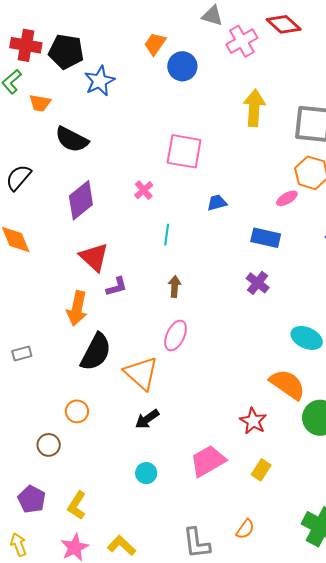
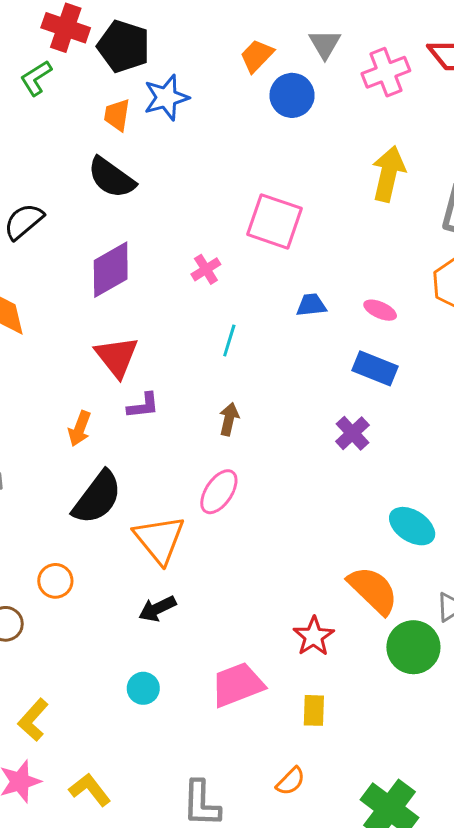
gray triangle: (212, 16) -> (325, 44), moved, turned 35
orange trapezoid: (40, 103) -> (117, 115), moved, turned 80
pink ellipse: (287, 198) -> (380, 310), moved, turned 45
orange arrow: (77, 308) -> (80, 429), size x0.7
yellow rectangle: (261, 470) -> (314, 710), turned -40
orange semicircle: (245, 529) -> (291, 781), moved

